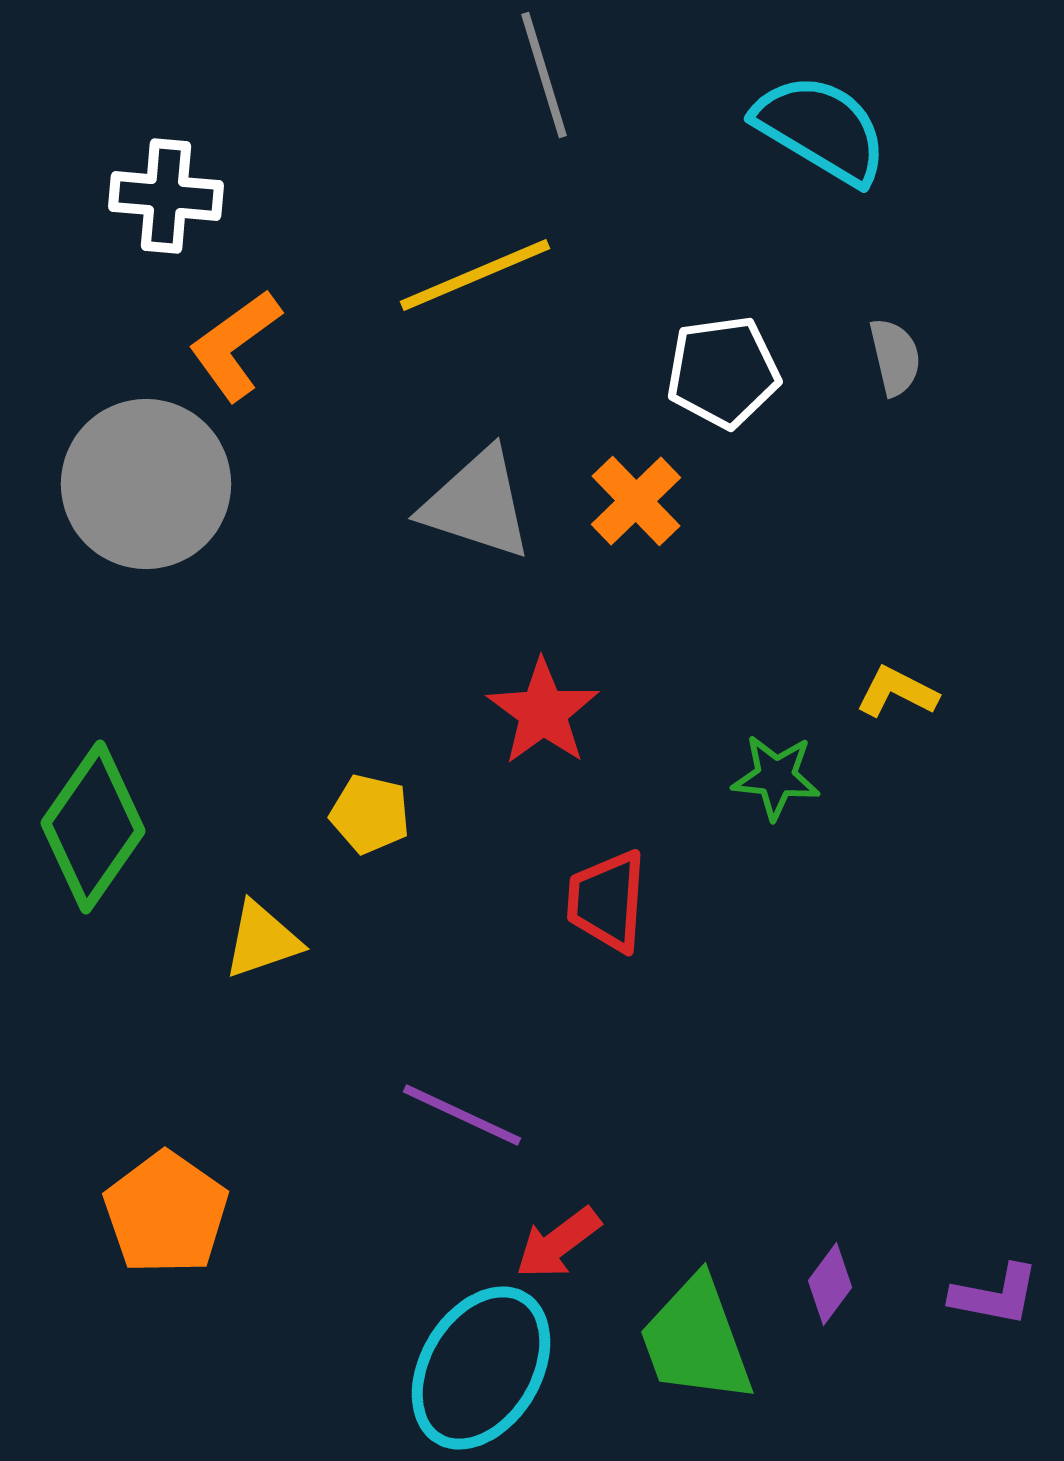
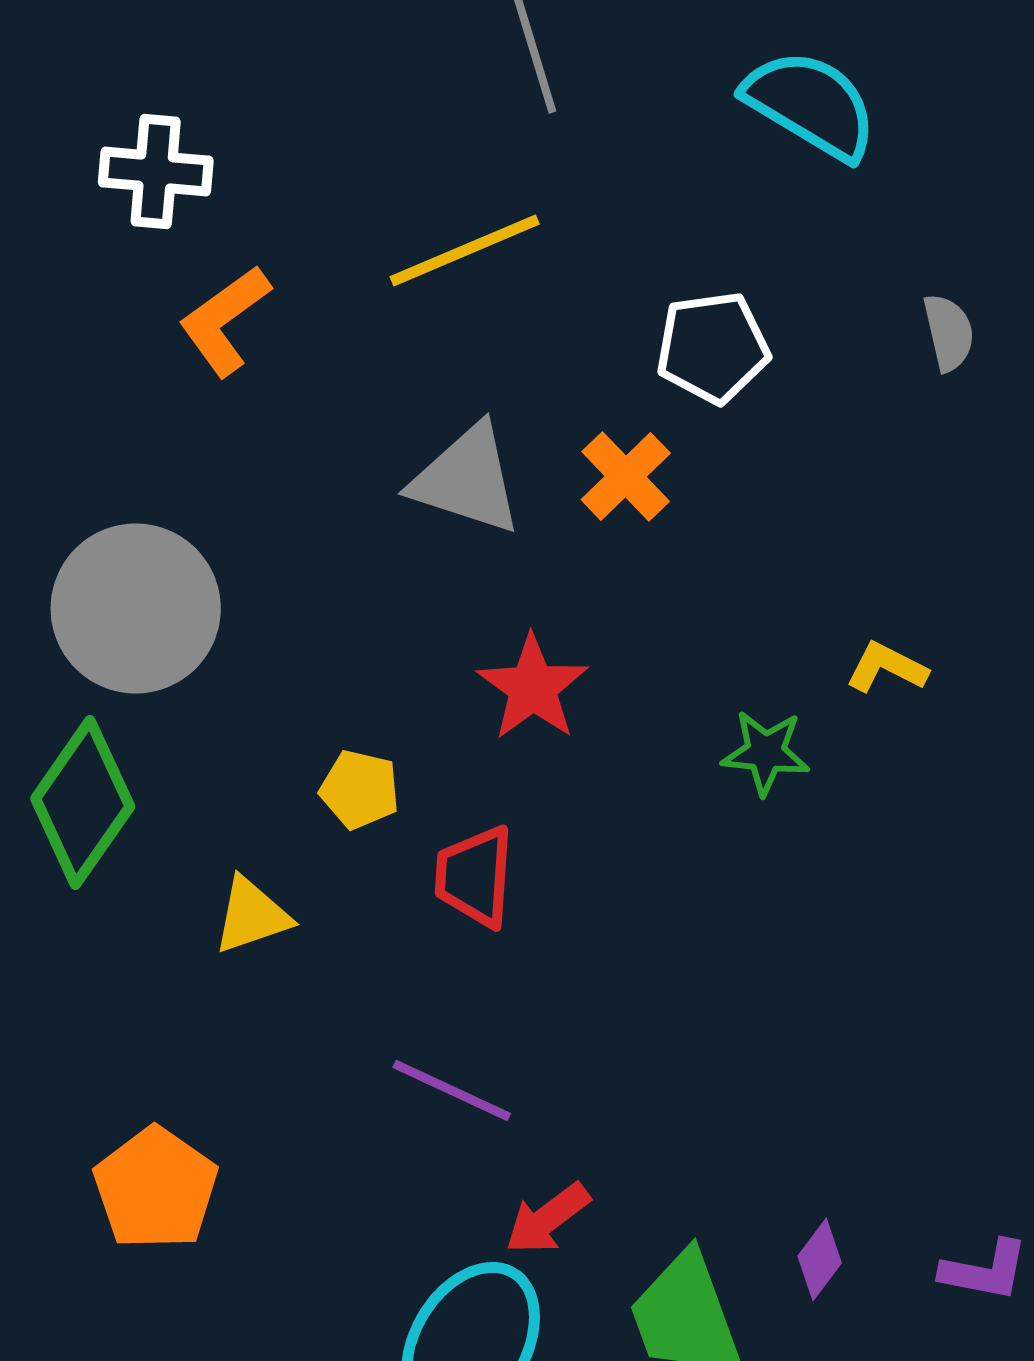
gray semicircle: (895, 357) -> (949, 332), moved
gray circle: (146, 484) -> (136, 608), moved
red trapezoid: (607, 901) -> (475, 876), moved

